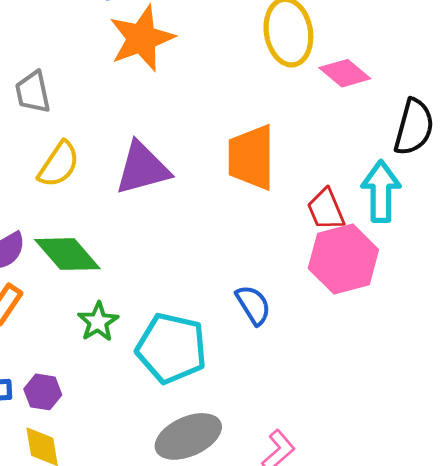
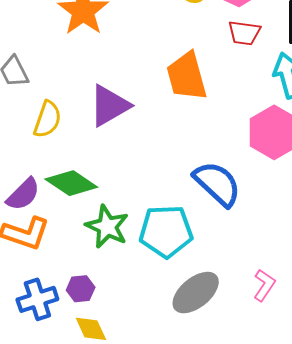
red trapezoid: (326, 209) -> (244, 33), moved, turned -44
blue semicircle: (253, 305) -> (217, 184), size x1.6
green star: (98, 322) -> (107, 227), size x1.4

